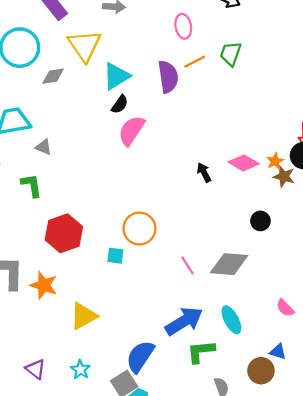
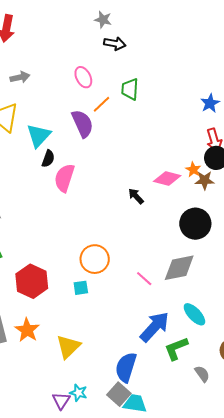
black circle: (260, 221) -> (195, 224), size x1.8
orange star: (44, 285) -> (27, 330), turned 30
purple triangle: (36, 369) -> (61, 401), moved, turned 42

